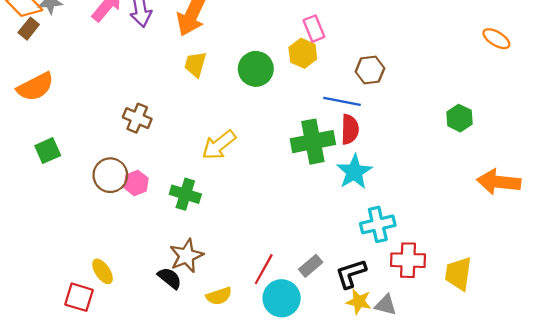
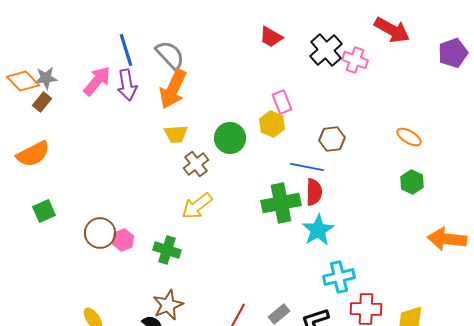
brown rectangle: (29, 29) -> (42, 102), moved
orange ellipse: (496, 39) -> (409, 137), moved
yellow trapezoid: (195, 64) -> (176, 134), turned -110
brown cross: (137, 118) -> (196, 164), moved, turned 30

